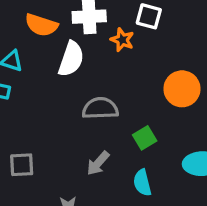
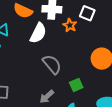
gray semicircle: (100, 108) -> (52, 64), turned 45

